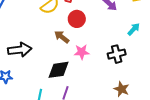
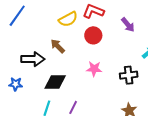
brown arrow: (62, 37) -> (58, 46), moved
black diamond: (59, 70) -> (55, 82), moved

